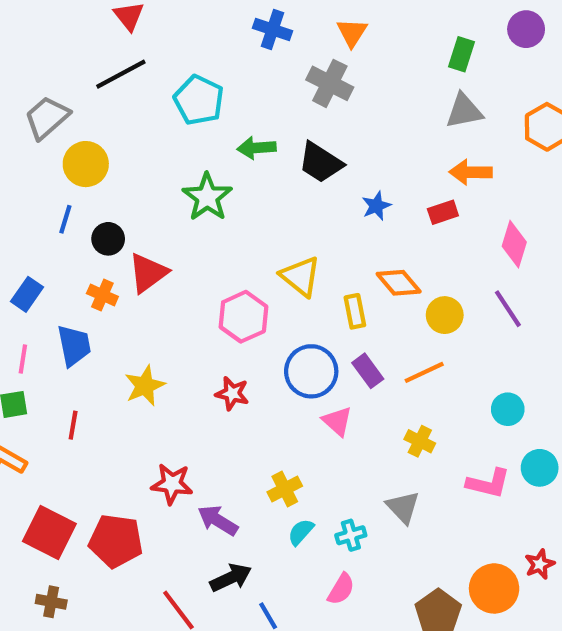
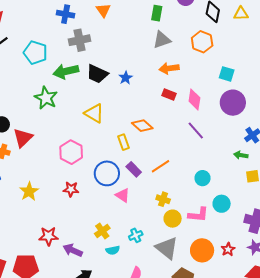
gray cross: (330, 83) -> (80, 40), moved, turned -30
green arrow: (256, 148) -> (66, 71), size x1.4
blue star: (376, 206) -> (126, 78), moved
red rectangle: (443, 212) -> (169, 94), moved, turned 48
yellow triangle: (301, 276) -> (94, 113), moved
yellow circle: (445, 315) -> (173, 219), moved
gray triangle: (403, 507) -> (167, 248), moved, size x1.4
cyan semicircle: (301, 532) -> (113, 250), turned -136
cyan cross: (351, 535) -> (136, 235), moved
orange circle: (494, 588) -> (202, 250), moved

